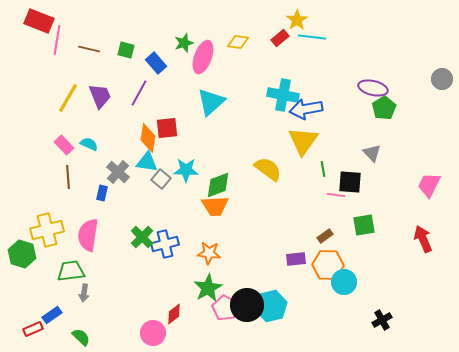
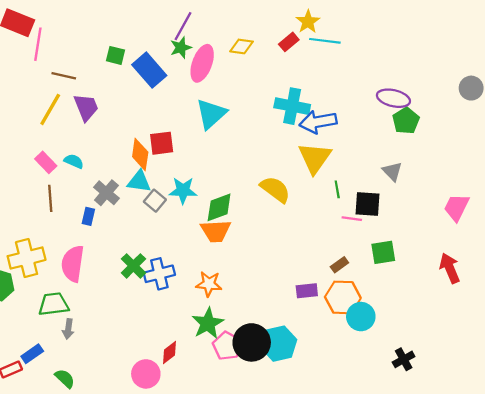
brown line: (89, 49) -> (64, 76), moved
blue rectangle: (156, 63) -> (149, 70), size x1.4
purple line: (139, 93) -> (183, 26), moved

